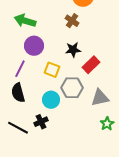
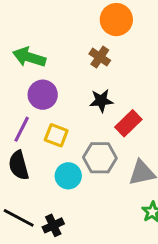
yellow square: (52, 70) -> (56, 135), moved
black cross: (41, 122) -> (53, 225), moved

